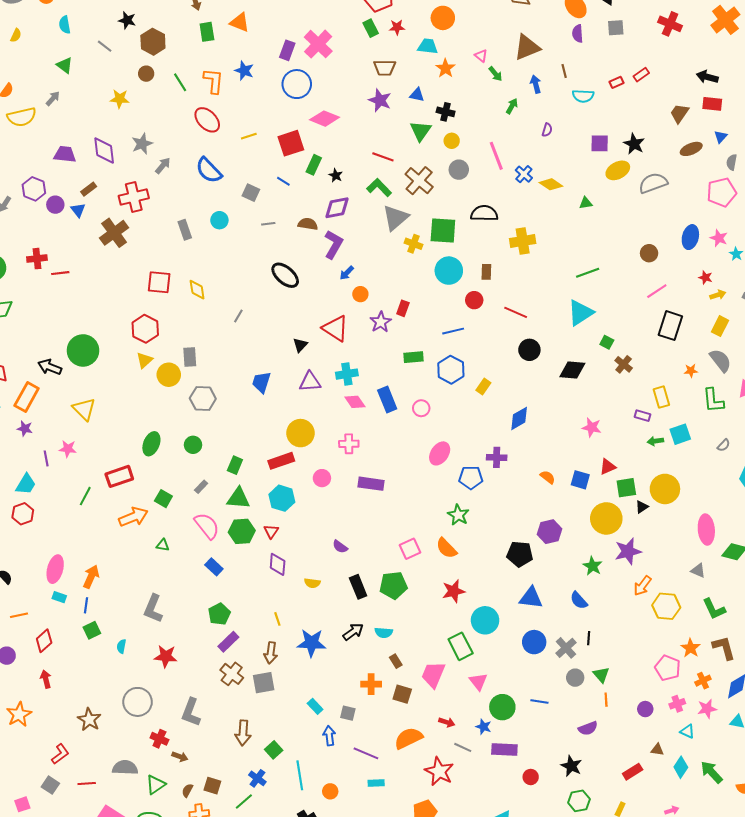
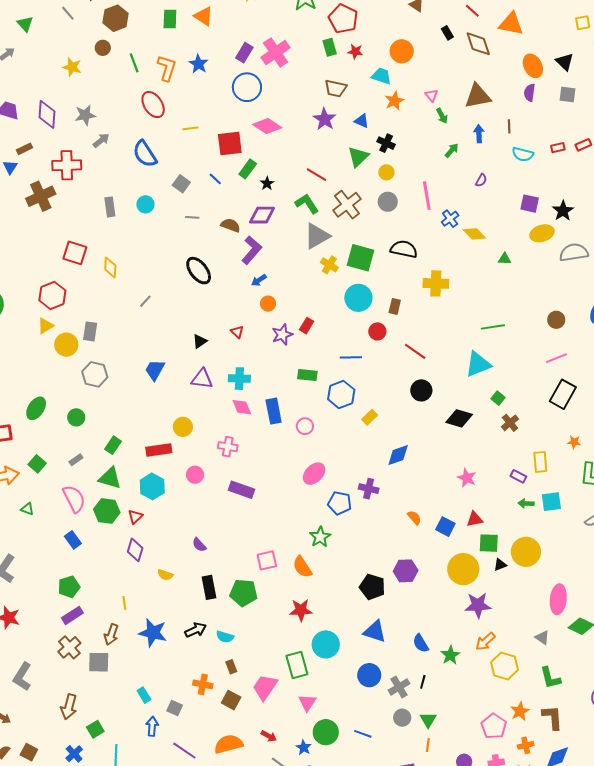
red triangle: (336, 328) -> (237, 332), size x0.5
yellow circle: (300, 433) -> (183, 427), size x0.7
green star: (592, 566) -> (450, 655), moved

